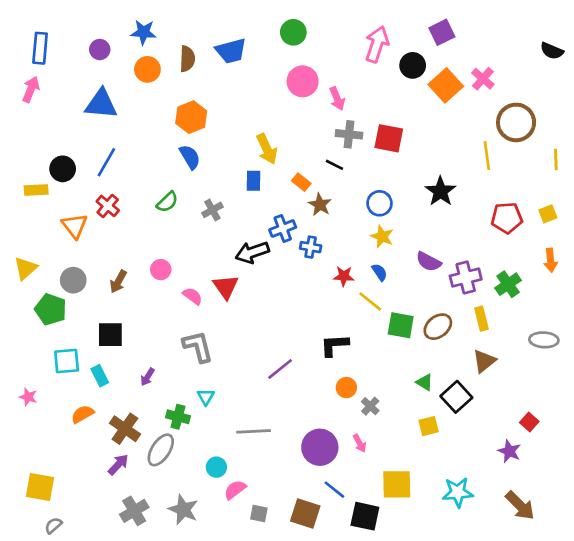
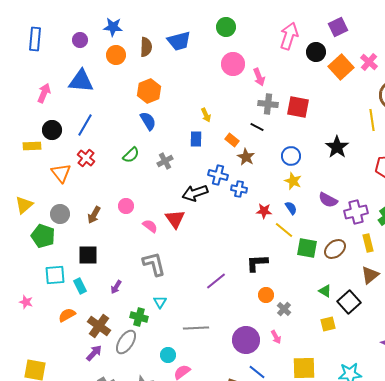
pink arrow: (31, 89) -> (44, 93), moved
yellow arrow: (267, 149) -> (206, 115), size x0.6
blue cross: (283, 228) -> (218, 175), turned 36

